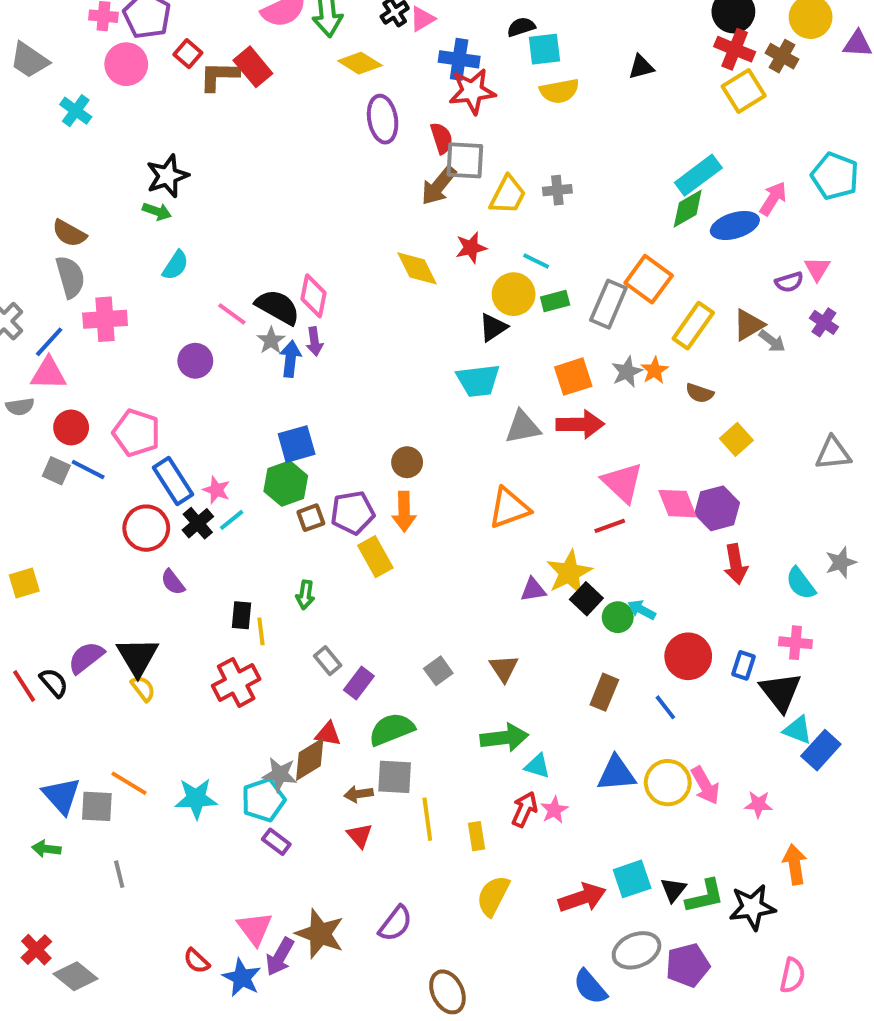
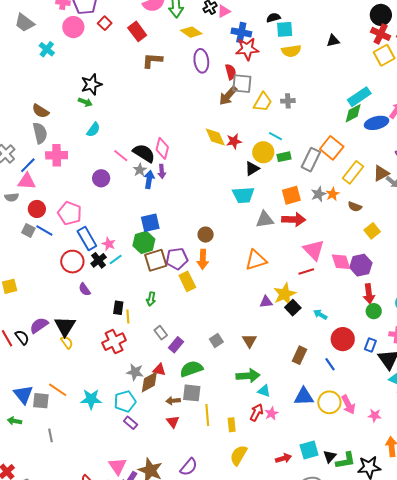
brown L-shape: (219, 76) -> (152, 60), moved
red star: (471, 248) -> (234, 141), moved
brown square: (311, 518) -> (156, 260), size x1.6
green circle: (618, 617) -> (374, 311), moved
gray star: (280, 774) -> (135, 372), moved
red arrow: (582, 898) -> (283, 458), size x0.7

